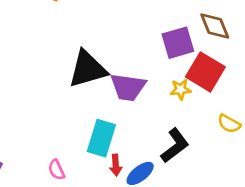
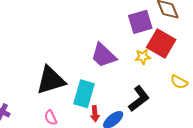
black triangle: (88, 69) -> (51, 80), moved
purple trapezoid: (128, 87) -> (103, 55), turned 36

